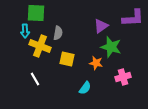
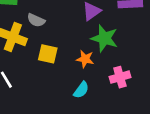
gray semicircle: (58, 33) -> (36, 20), turned 104
cyan semicircle: (85, 88) -> (81, 90), moved

